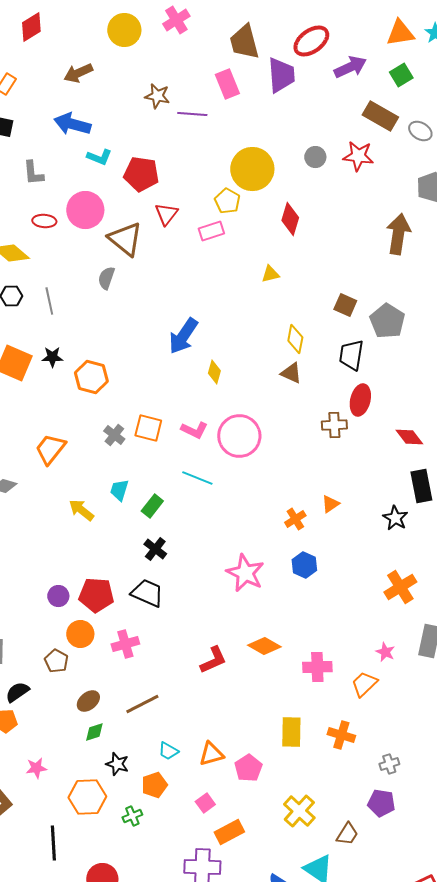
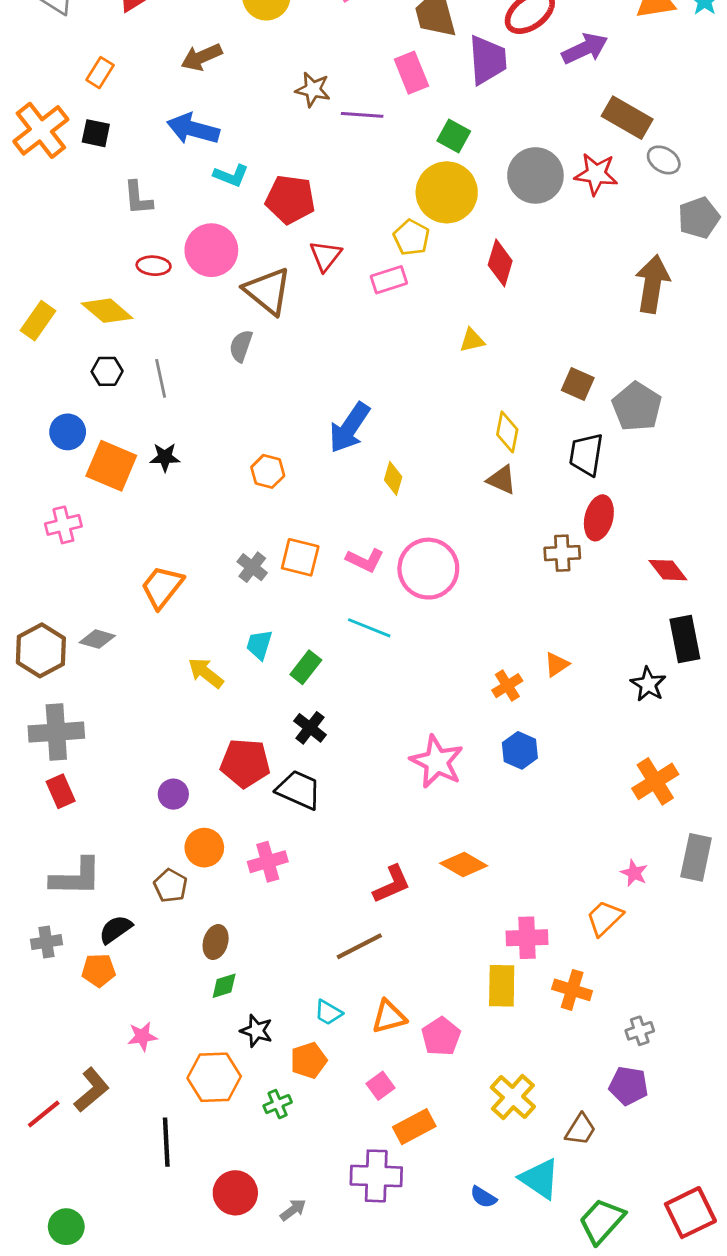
green square: (401, 75) -> (454, 136), moved, turned -30
gray ellipse: (420, 131) -> (664, 160), moved
gray circle: (315, 157) -> (535, 175), size x1.8
orange hexagon: (91, 377) -> (268, 471), moved, size x0.7
red pentagon: (96, 595) -> (245, 763), moved
pink cross: (317, 667) -> (527, 938), moved
brown ellipse: (88, 701) -> (216, 942), turned -35
brown line: (142, 704) -> (359, 946), moved

